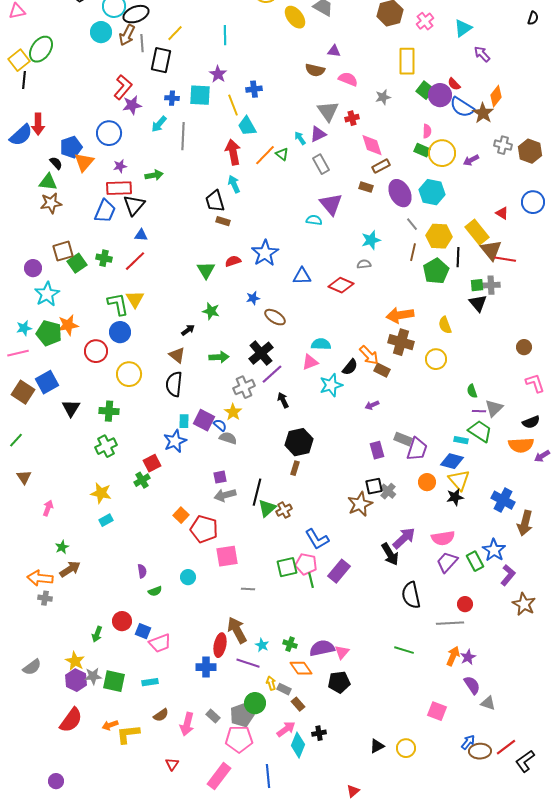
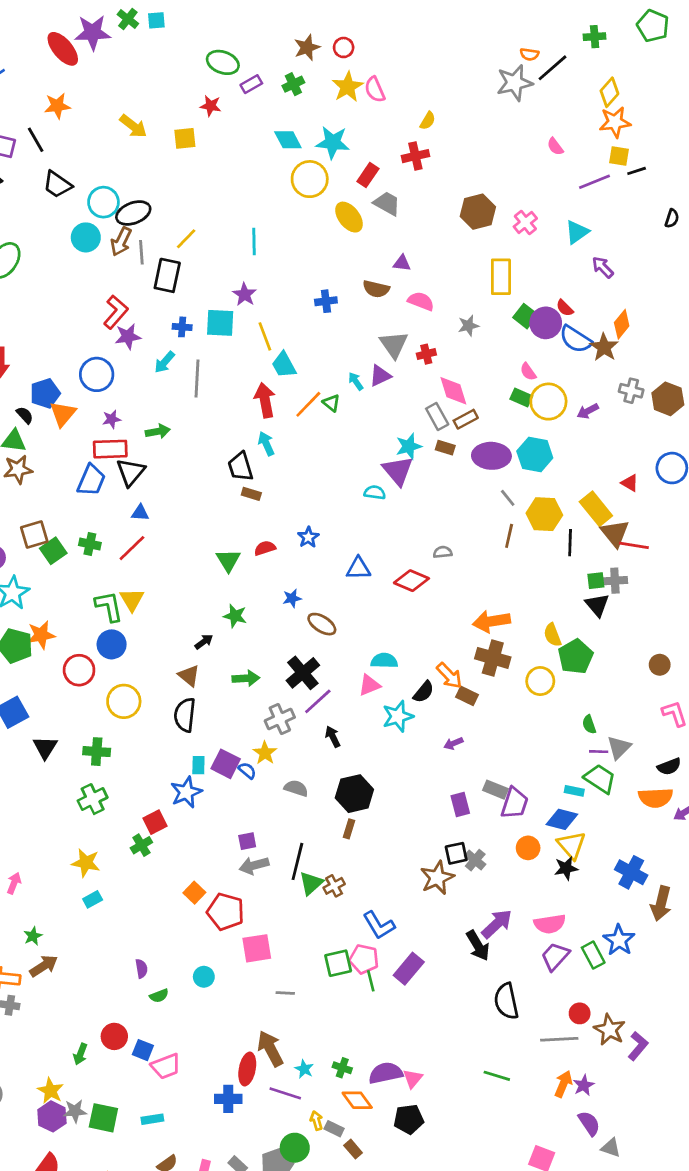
blue cross: (254, 89) -> (326, 301), moved
pink semicircle: (427, 131) -> (528, 372), turned 144
gray rectangle: (321, 164) -> (437, 416), moved
purple ellipse: (400, 193) -> (491, 456), turned -60
cyan star: (371, 240) -> (409, 446), moved
blue star: (265, 253) -> (308, 537), size x0.6
green pentagon: (436, 271) -> (576, 657), moved
gray semicircle: (228, 438) -> (296, 788), moved
purple L-shape: (508, 575) -> (638, 1046), moved
brown star: (524, 604) -> (609, 1030), moved

